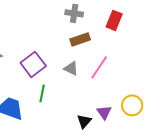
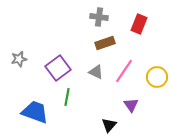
yellow circle: (132, 105) -> (157, 77), moved
purple triangle: (104, 112) -> (131, 105), moved

